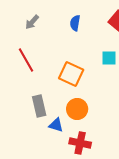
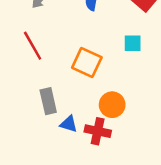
orange circle: (77, 109) -> (112, 105), moved
red cross: (80, 143) -> (98, 131), moved

